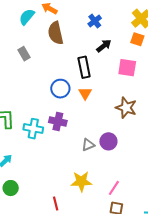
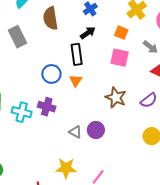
orange square: (137, 39) -> (121, 33), moved
black arrow: (104, 46) -> (88, 33), moved
gray rectangle: (24, 54) -> (18, 37), size x1.5
gray triangle: (88, 145) -> (75, 132), turned 48

